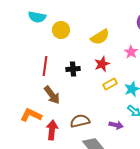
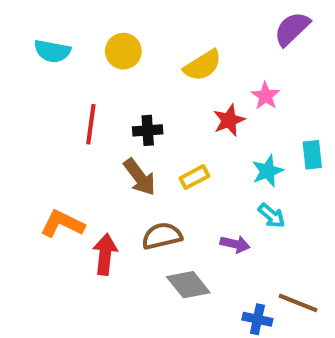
cyan semicircle: (37, 17) -> (52, 51), moved
red star: (102, 64) -> (229, 120), moved
yellow rectangle: (110, 84) -> (194, 177), moved
brown arrow: (52, 95) -> (140, 177), moved

